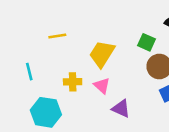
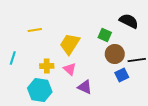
cyan line: (29, 72) -> (13, 58), turned 32
cyan hexagon: (46, 112) -> (40, 90), moved

